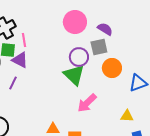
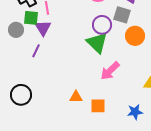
gray square: (99, 47) -> (122, 15), turned 30
purple triangle: (20, 60) -> (43, 28), turned 30

